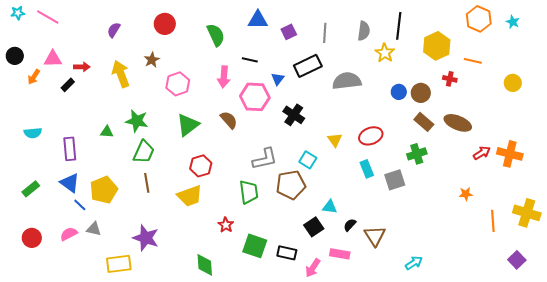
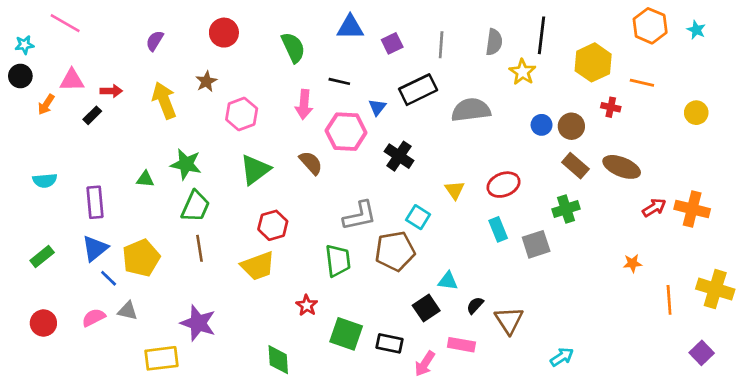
cyan star: (18, 13) -> (24, 45), moved
blue triangle: (70, 183) -> (95, 248), turned 45

